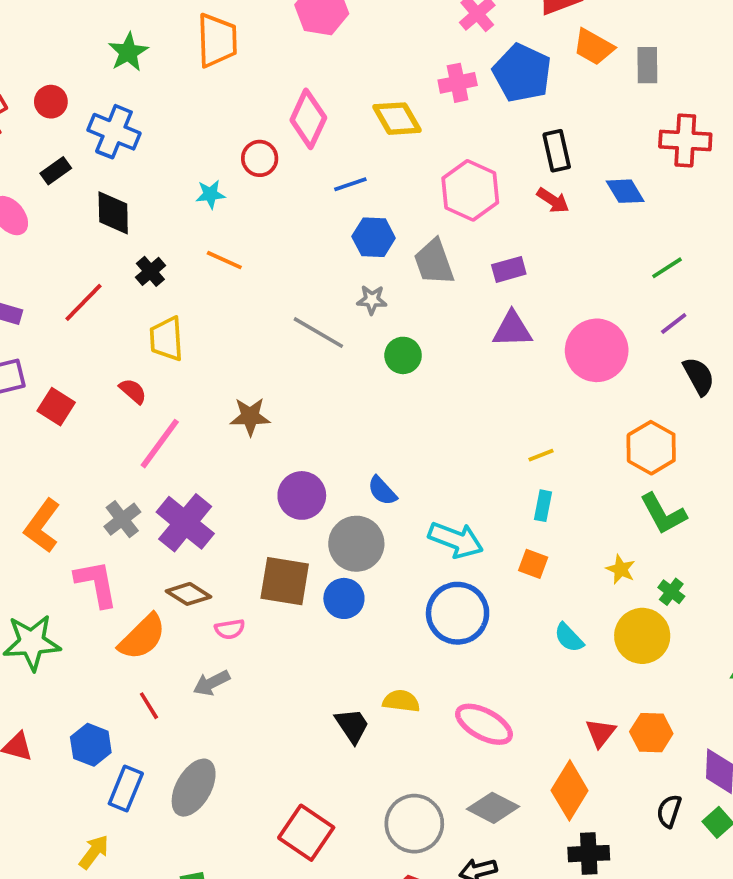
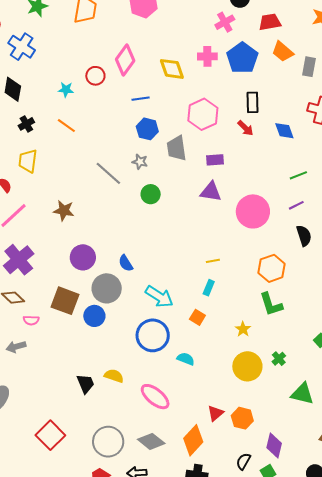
green cross: (671, 592) -> (279, 359), moved
cyan semicircle: (569, 638) -> (186, 359), moved, turned 144

